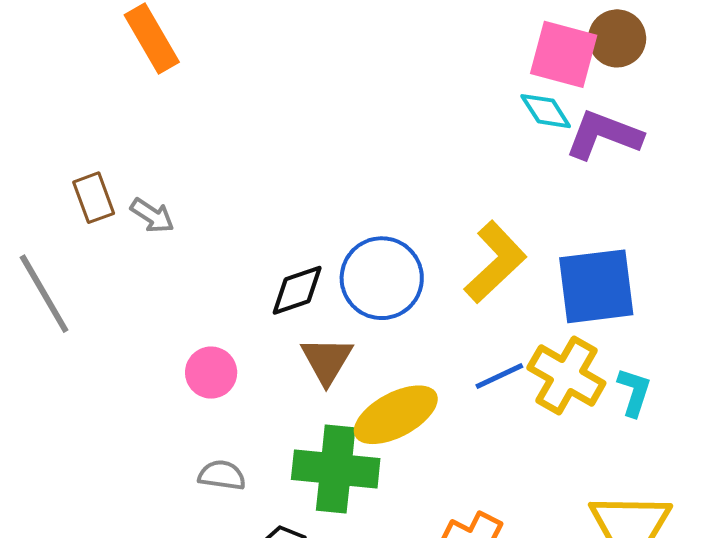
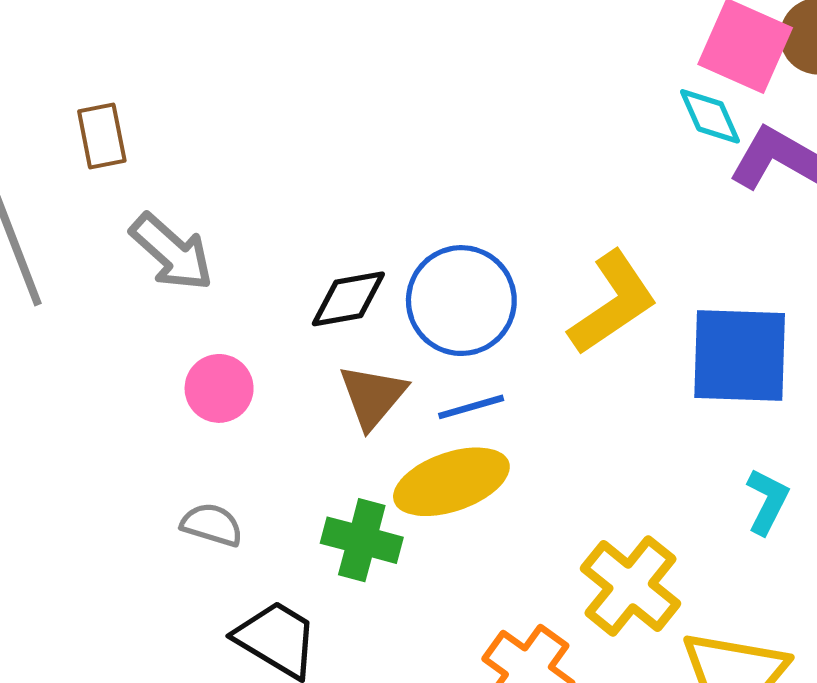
gray arrow: (152, 216) -> (172, 252), moved, size x1.5
yellow cross: (566, 375) -> (631, 586), moved
blue line: (499, 376) -> (471, 407), moved
green cross: (336, 469) -> (362, 540), size x0.7

